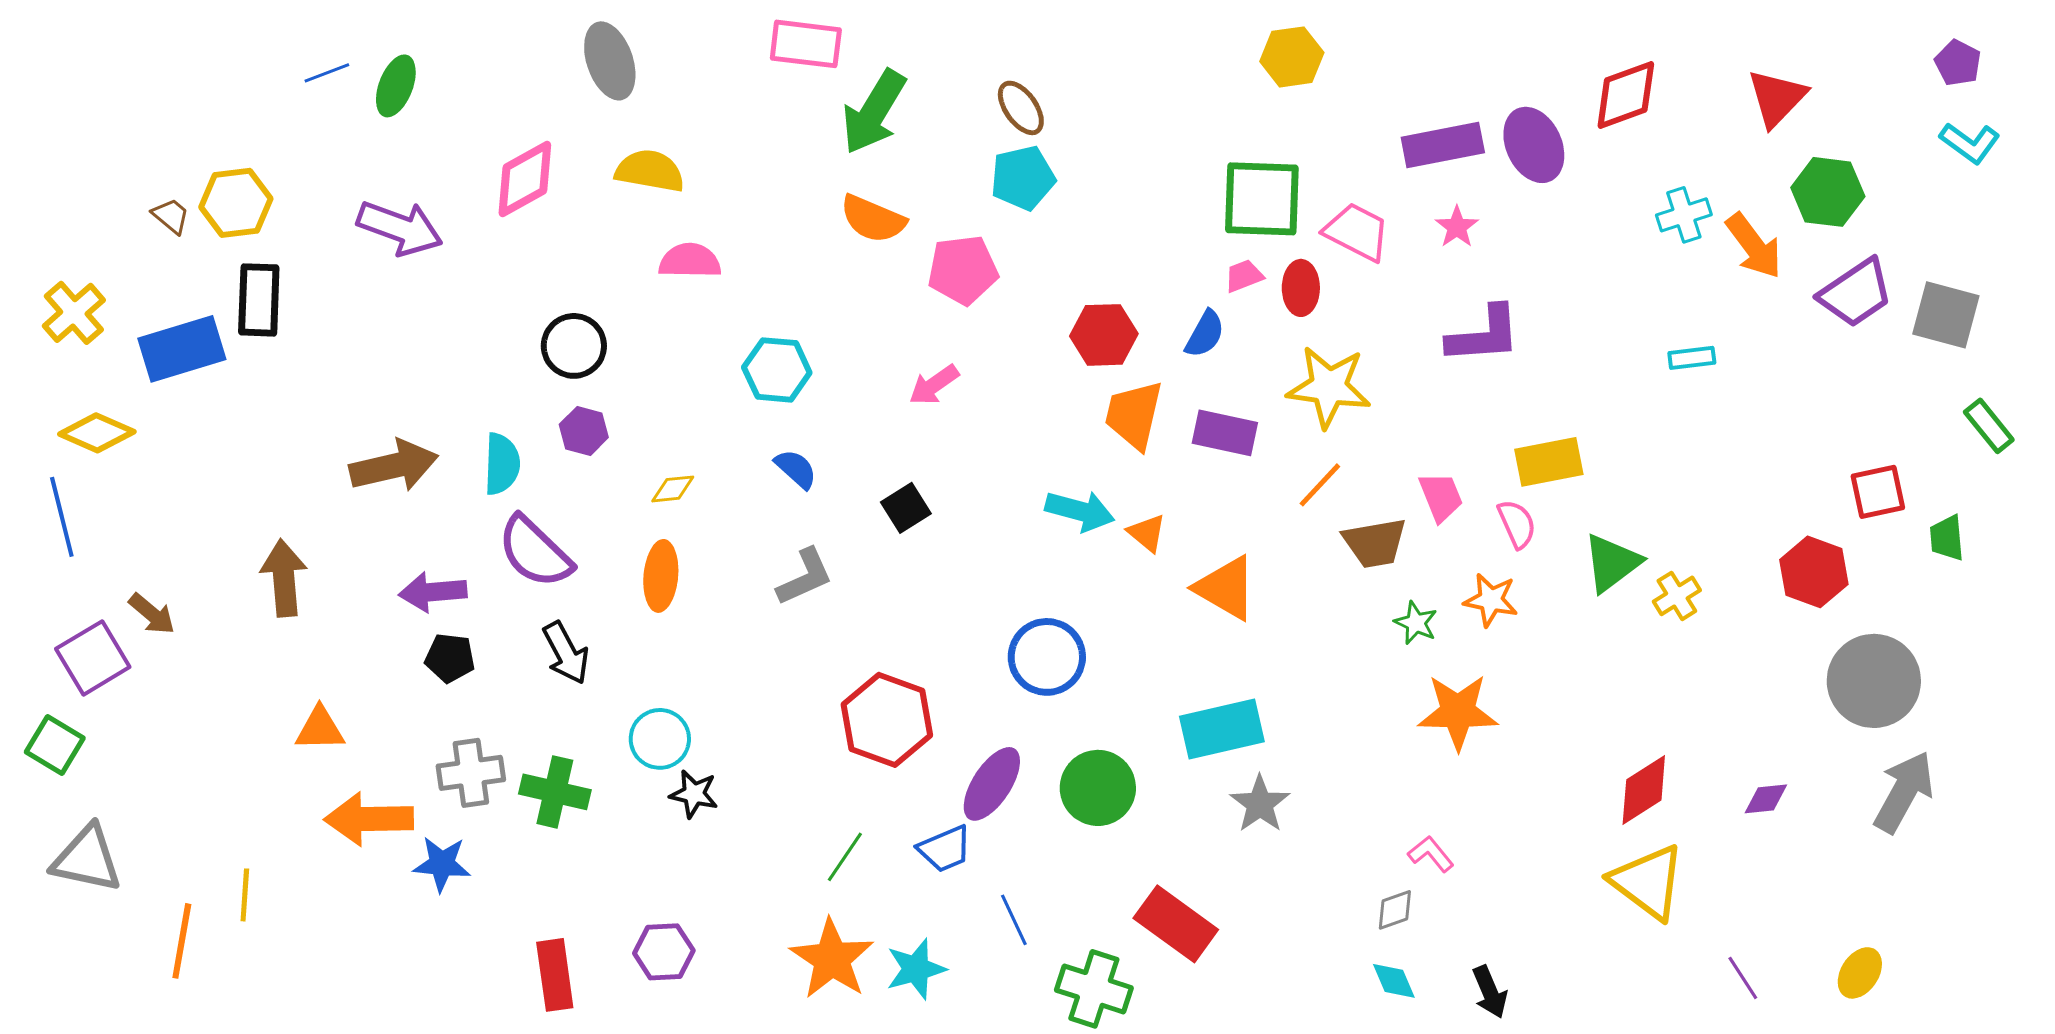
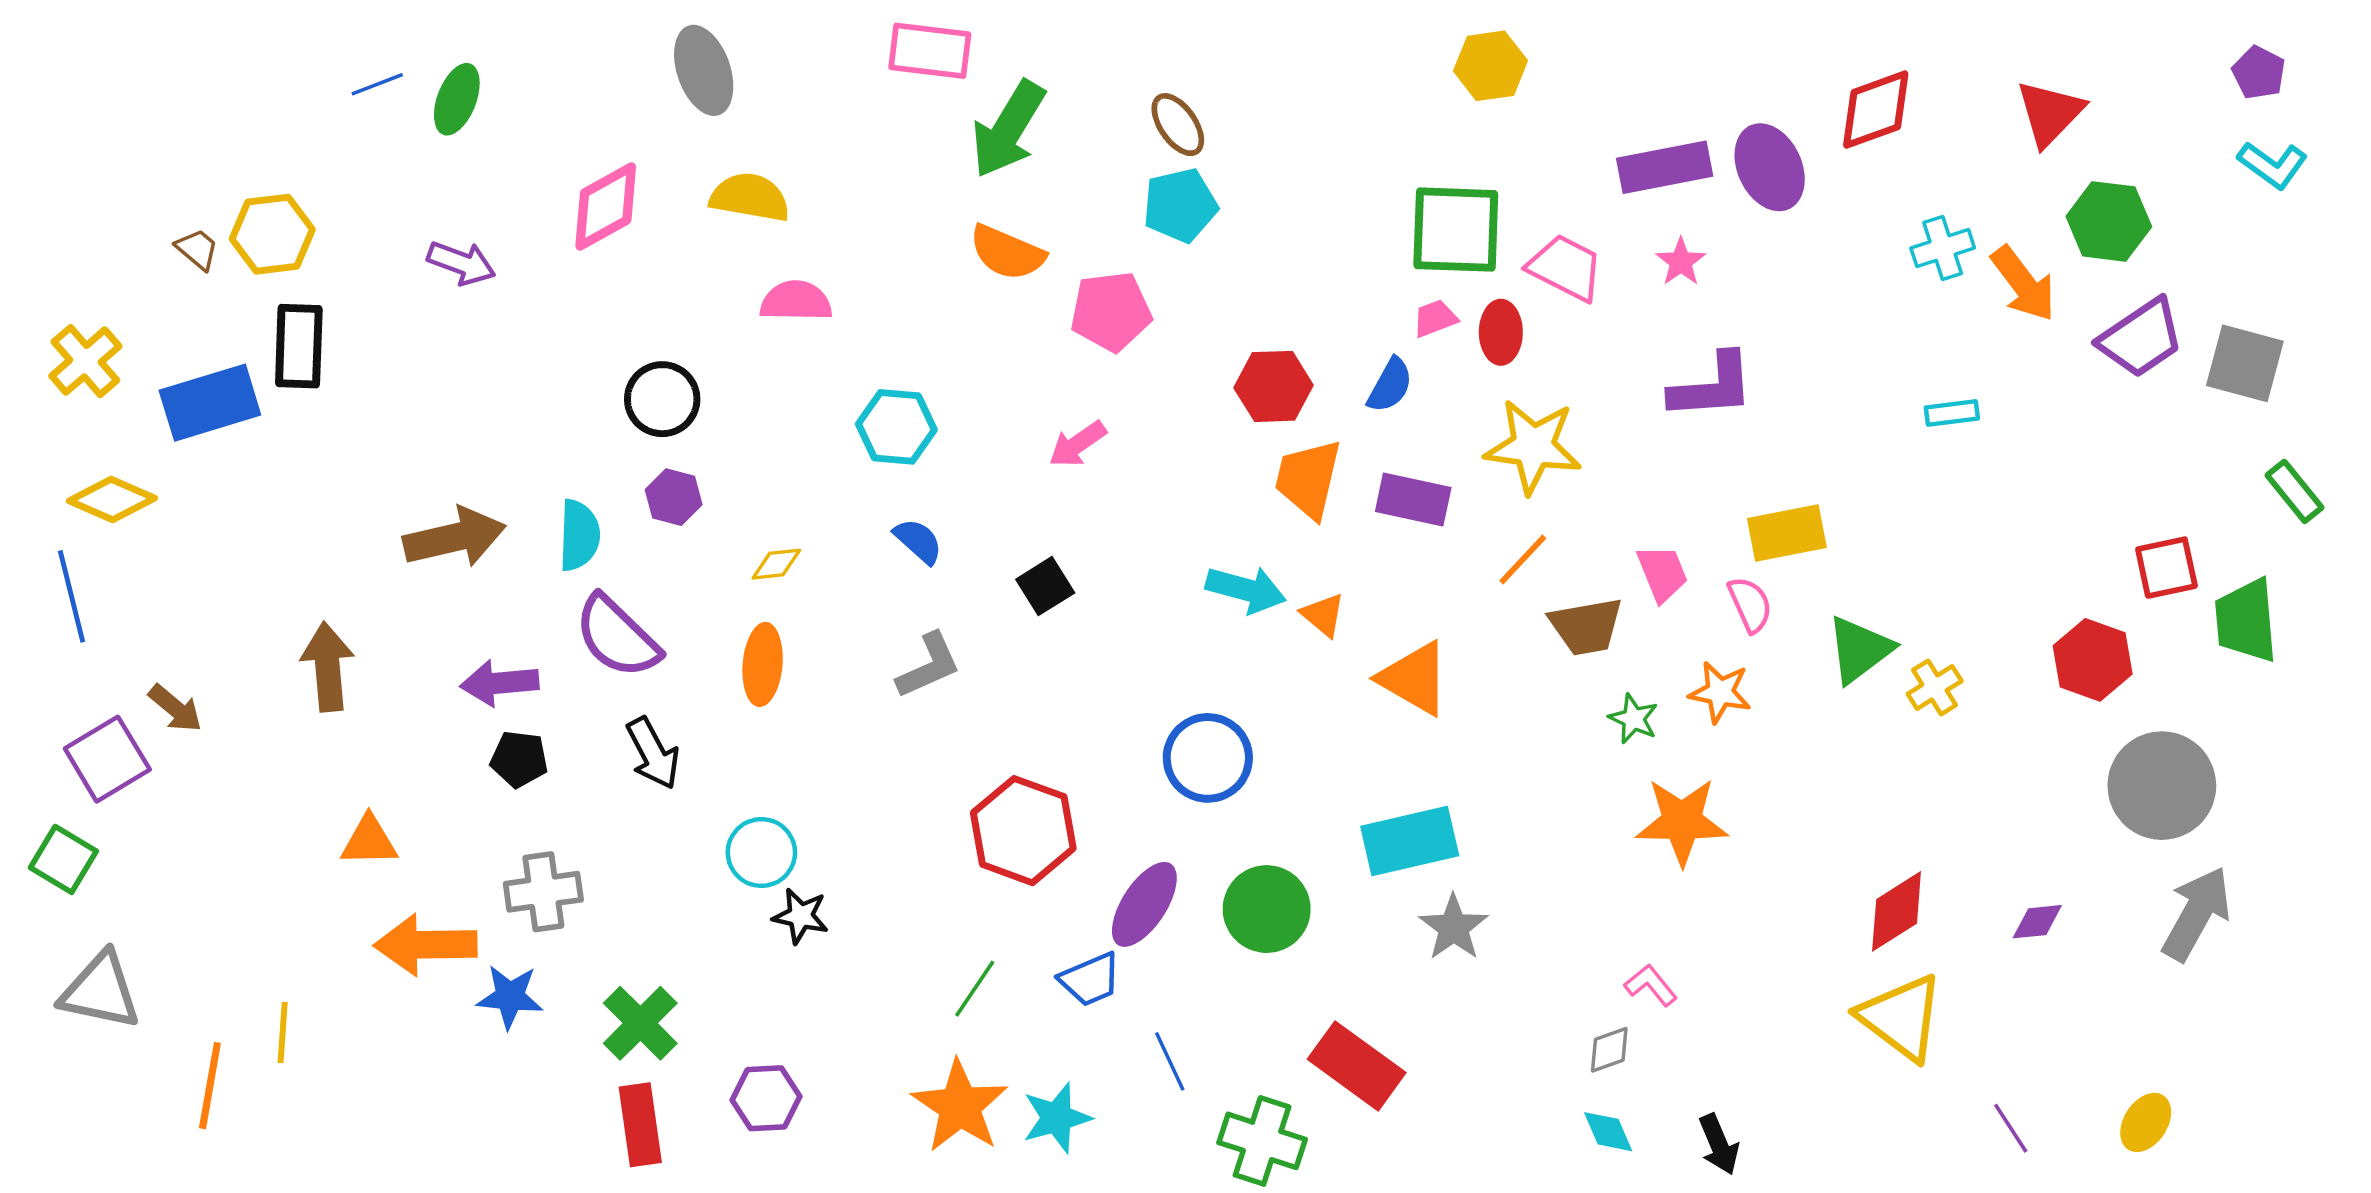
purple arrow: (400, 228) -> (461, 263), size x0.7
green trapezoid: (1947, 538) -> (2246, 621), size x1.6
green cross: (555, 792) -> (640, 1023), moved, turned 32

